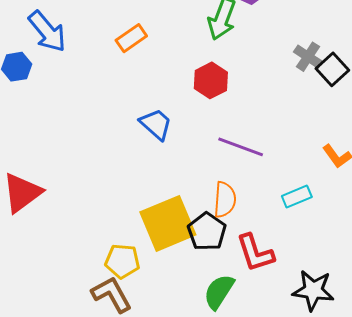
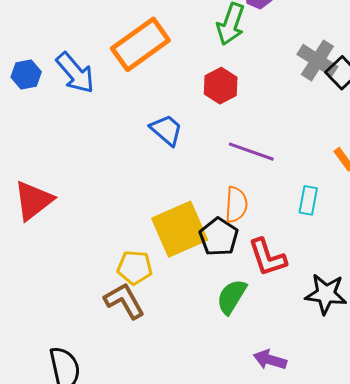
blue arrow: (47, 31) -> (75, 73), moved
orange rectangle: (131, 38) -> (140, 44), size x1.8
gray cross: (308, 57) -> (317, 60), size x1.4
cyan rectangle: (297, 196) -> (308, 200), turned -56

